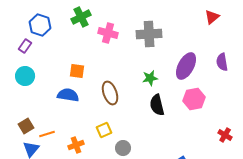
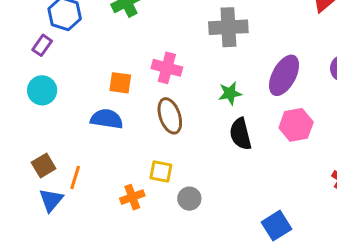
pink cross: (108, 33) -> (167, 68), moved
yellow square: (104, 130) -> (161, 171), turned 35
orange line: (47, 134) -> (75, 178), turned -56
orange cross: (76, 145) -> (132, 197), moved

